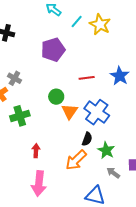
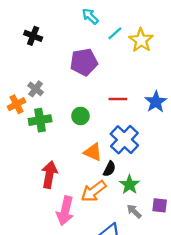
orange triangle: (70, 111) -> (93, 152), moved, turned -48
green cross: (20, 116) -> (40, 120), moved
red arrow: (36, 151) -> (49, 175), size x1.6
pink arrow: (39, 184) -> (65, 211), moved

